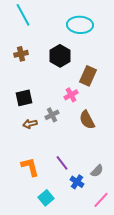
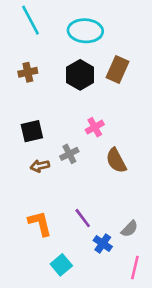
cyan ellipse: (80, 25) -> (85, 31), moved
brown rectangle: (88, 76) -> (117, 70), moved
pink line: (101, 200) -> (135, 268), turned -30

